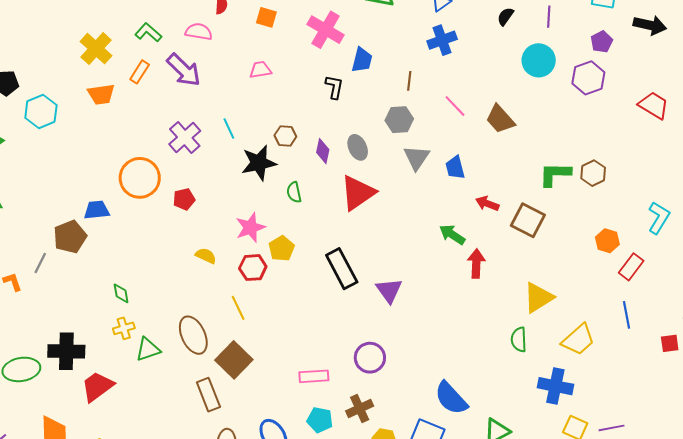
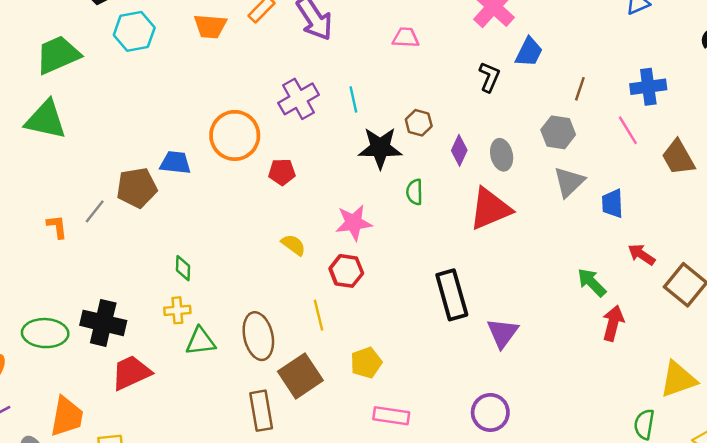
blue cross: (442, 40) -> (648, 87), moved
yellow pentagon: (281, 249) -> (366, 363), moved
purple circle: (370, 358) -> (490, 412), moved

